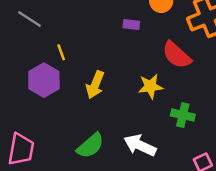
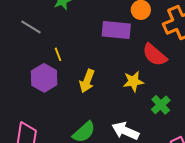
purple rectangle: (131, 25) -> (116, 30), size x2.0
green cross: (183, 115) -> (161, 105), turned 36

